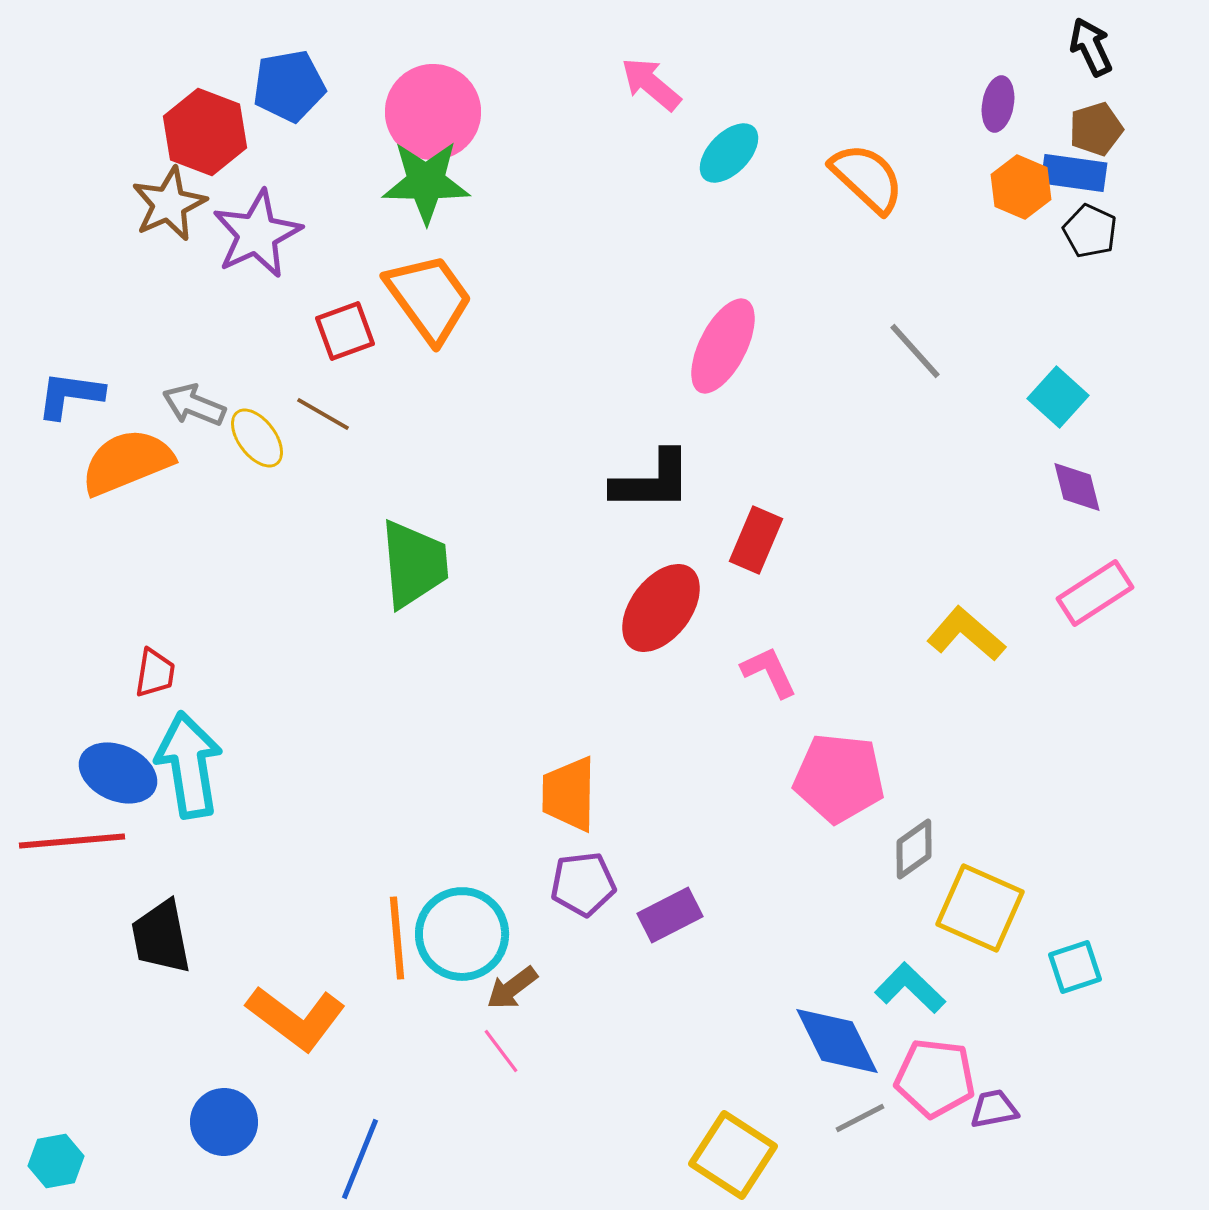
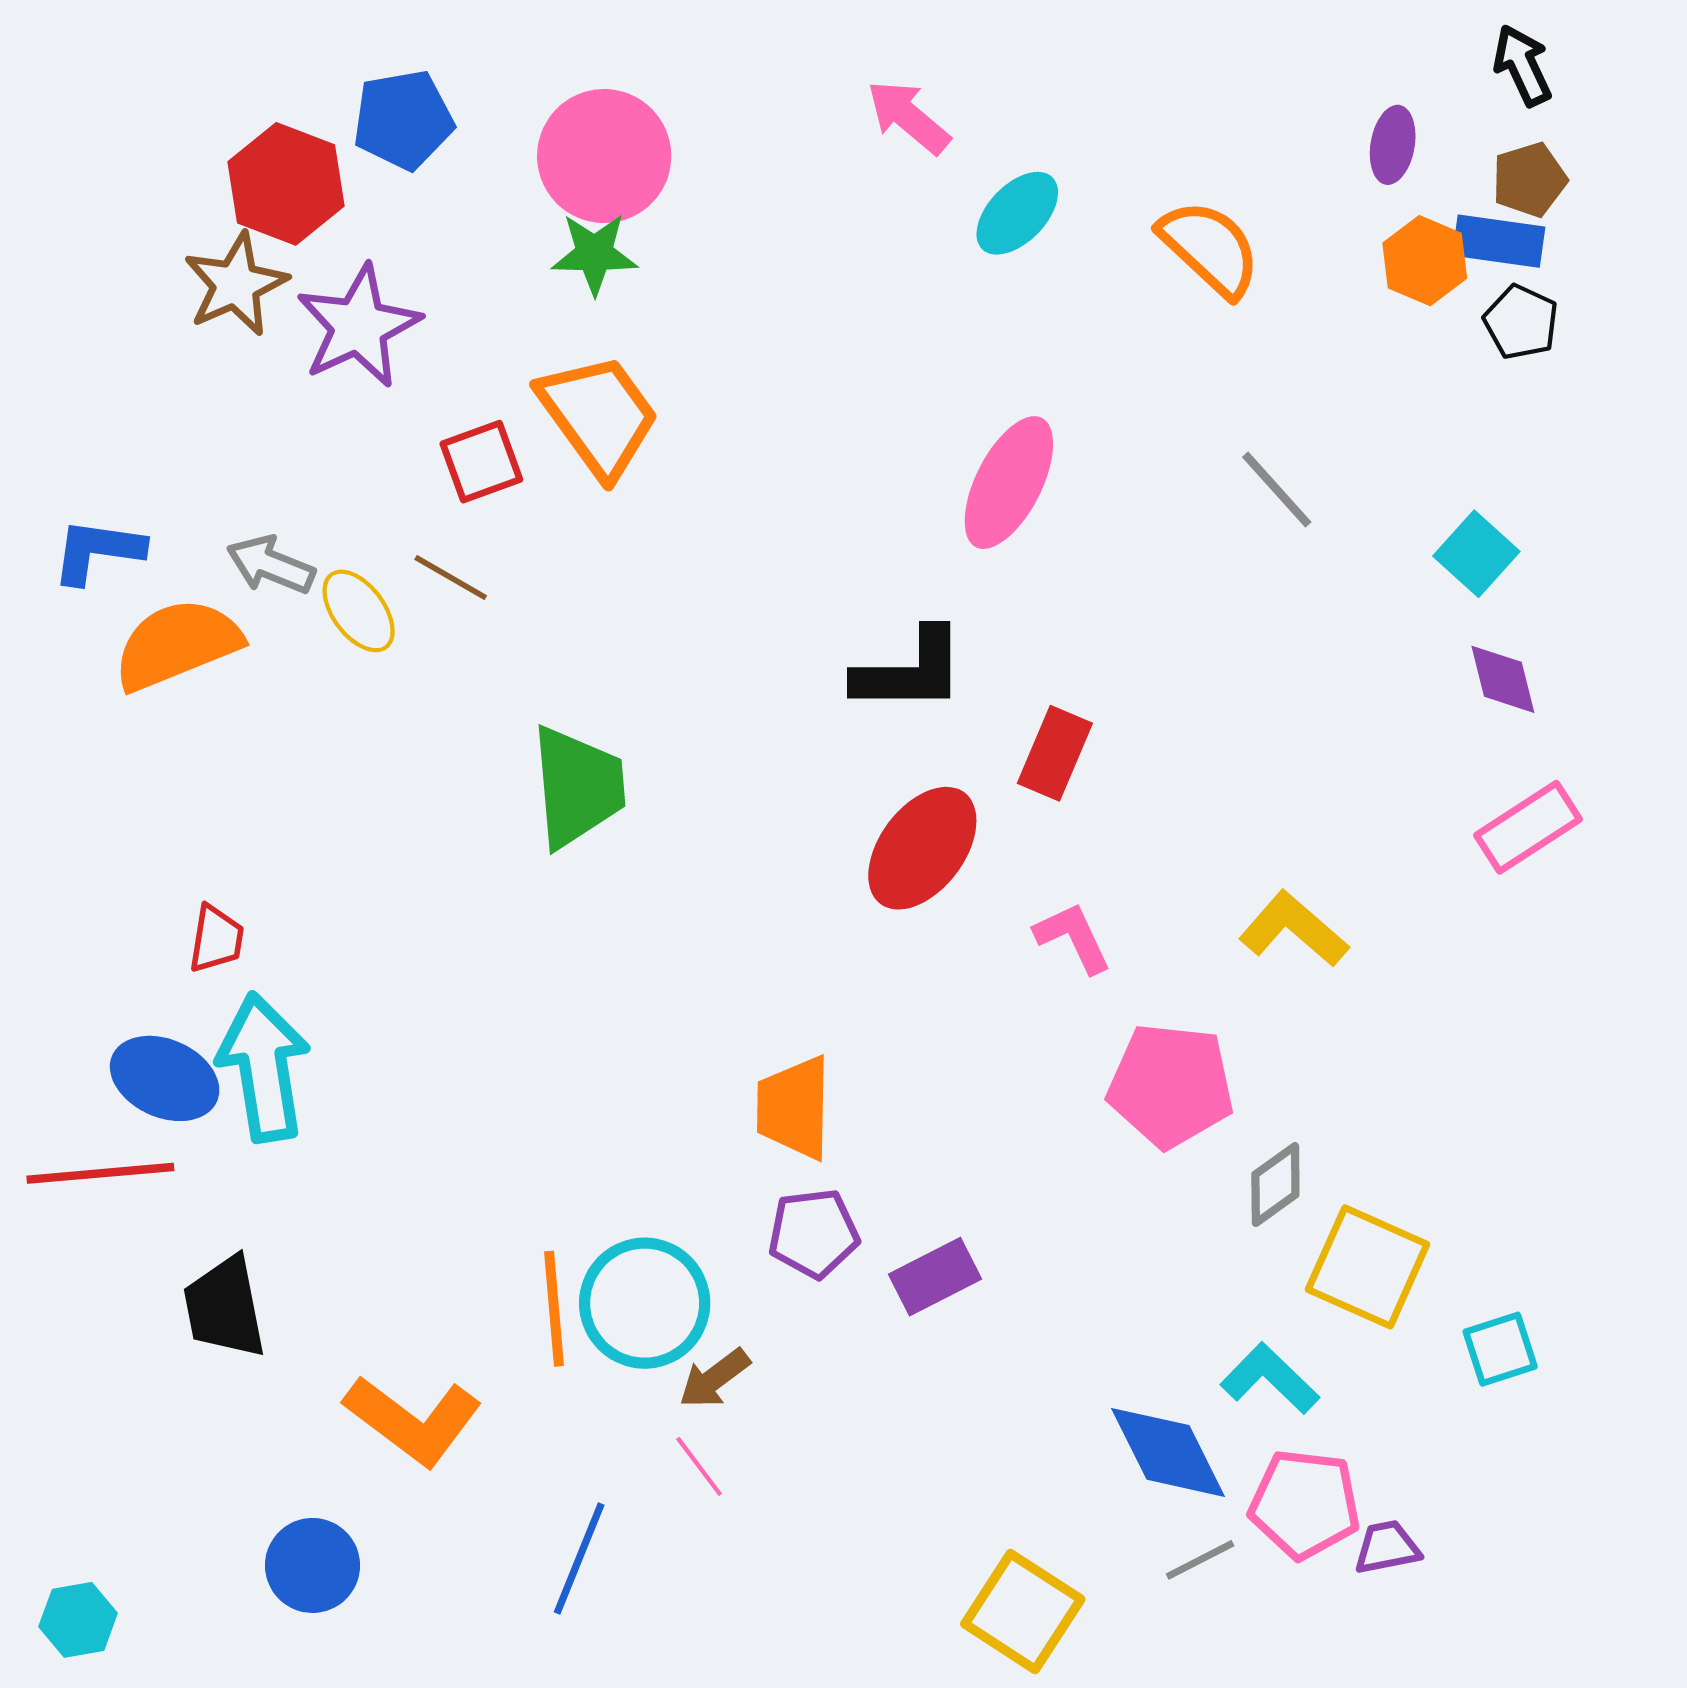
green star: (426, 182) -> (594, 254), size x0.7
yellow L-shape: (966, 634) -> (1294, 929), moved
blue line: (360, 1159) -> (579, 1558), moved

